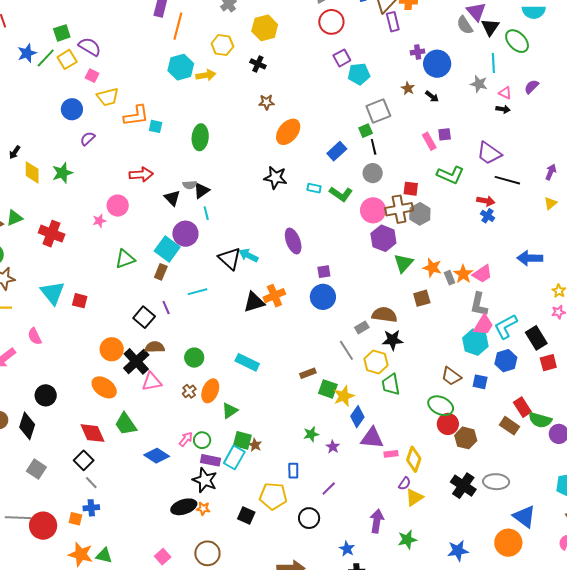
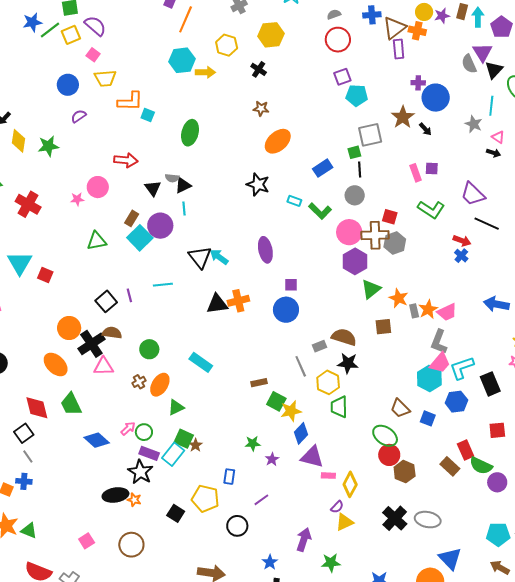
brown star: (408, 88) -> (403, 117), size x1.6
brown rectangle: (161, 272) -> (132, 218), moved
red square: (548, 363) -> (497, 430), moved

